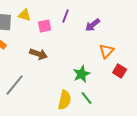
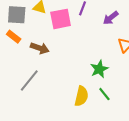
pink square: (45, 26) -> (61, 19), size x1.5
brown arrow: (39, 54) -> (40, 48), moved

